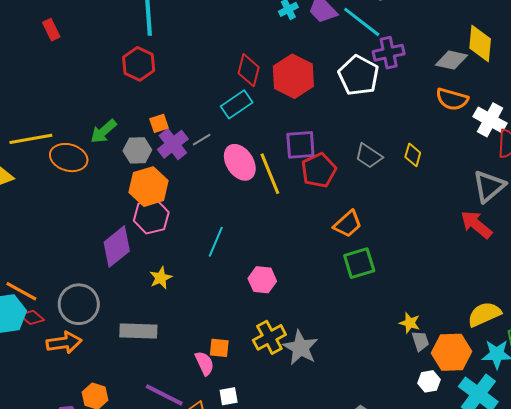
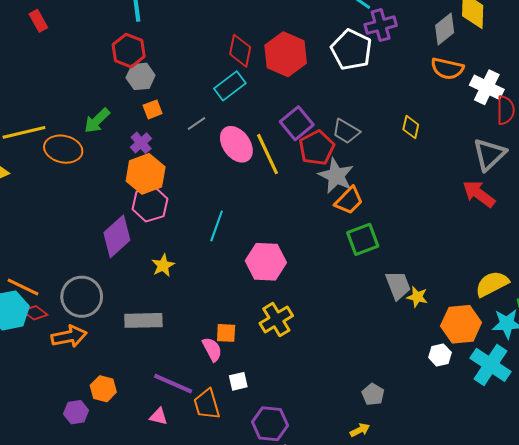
gray diamond: (452, 60) -> (445, 29), turned -48
purple cross: (173, 144) -> (141, 143), moved, size x0.7
purple square: (300, 145) -> (297, 123), turned -32
gray hexagon: (137, 150) -> (141, 76), moved
gray trapezoid: (369, 156) -> (346, 131), moved
pink hexagon: (262, 280) -> (266, 262), size x1.4
gray trapezoid: (420, 341) -> (398, 285), moved, size x1.4
gray star: (300, 348) -> (336, 176), moved

